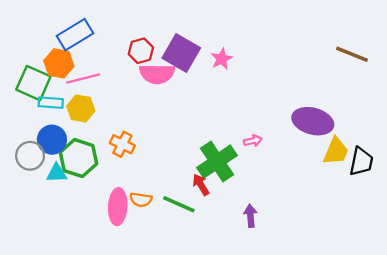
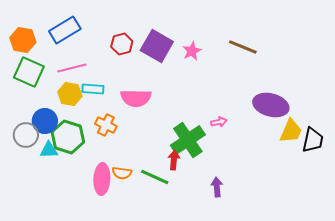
brown line: (352, 54) -> (243, 47), moved
orange hexagon: (59, 63) -> (23, 40), moved
pink semicircle: (157, 74) -> (136, 98), moved
cyan rectangle: (51, 103) -> (93, 89), moved
red arrow: (201, 185) -> (174, 160), turned 36

